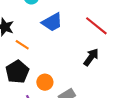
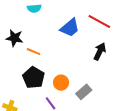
blue trapezoid: (52, 22) -> (70, 28), moved

